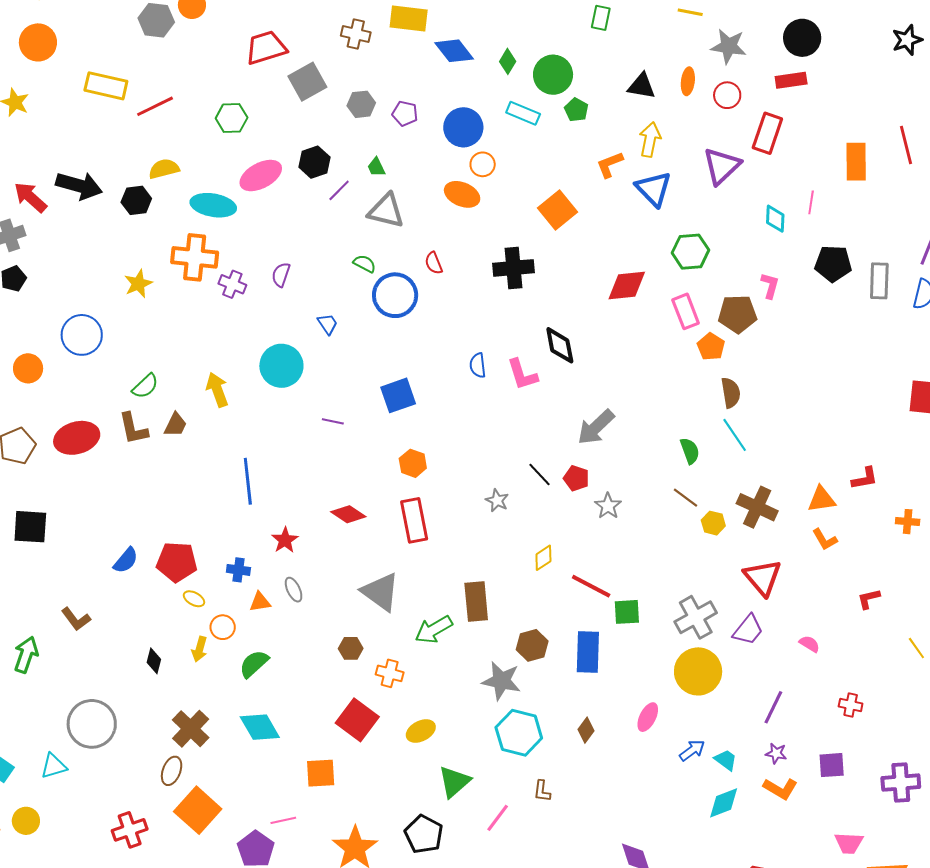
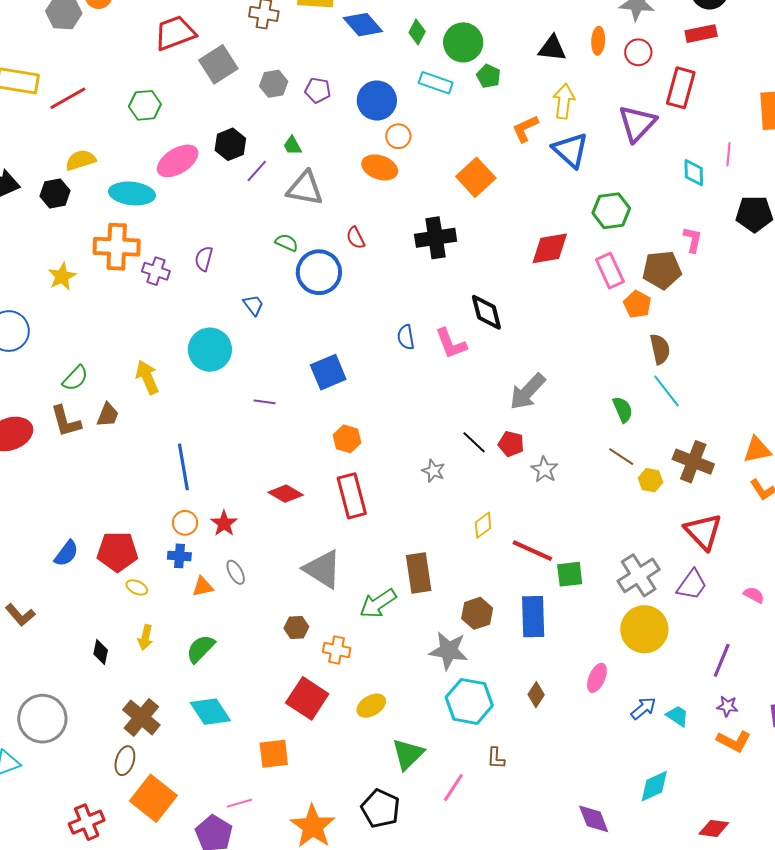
orange circle: (223, 627) -> (185, 523), moved
cyan diamond: (724, 803) -> (654, 786), moved

